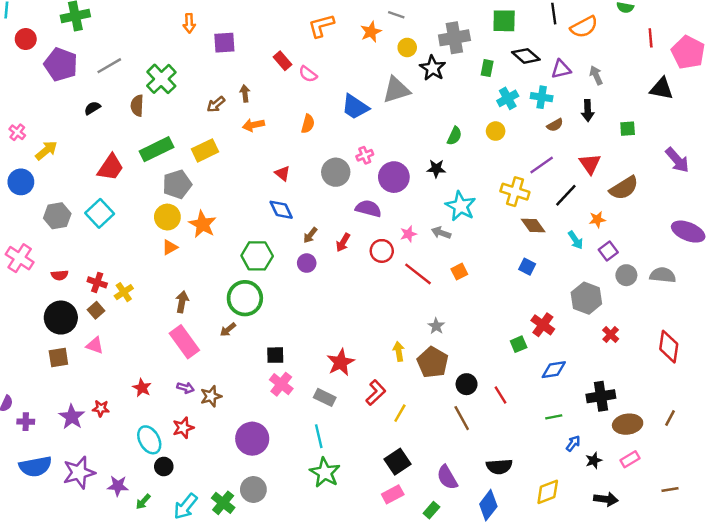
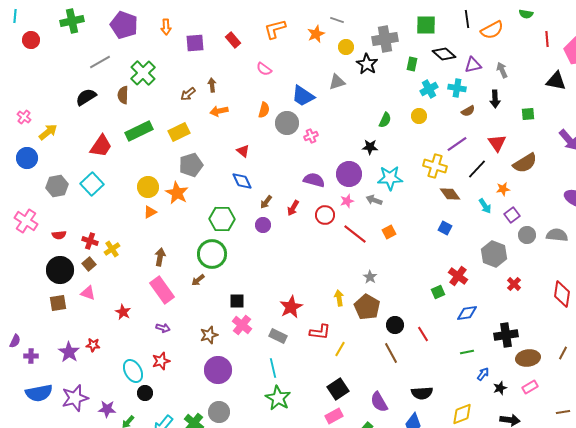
red rectangle: (282, 61) -> (233, 40), moved
purple pentagon: (61, 64) -> (124, 25), moved
gray triangle: (396, 90) -> (337, 82), size x0.7
black semicircle: (92, 108) -> (86, 97), size x1.5
gray circle: (336, 172) -> (287, 123), moved
purple circle: (394, 177) -> (349, 174), moved
gray pentagon: (177, 184) -> (191, 165), moved
cyan star: (460, 206) -> (390, 178), turned -30
red star: (142, 388) -> (123, 312), moved
red L-shape: (376, 393) -> (320, 332), turned 50
brown star: (211, 396) -> (209, 335), moved

